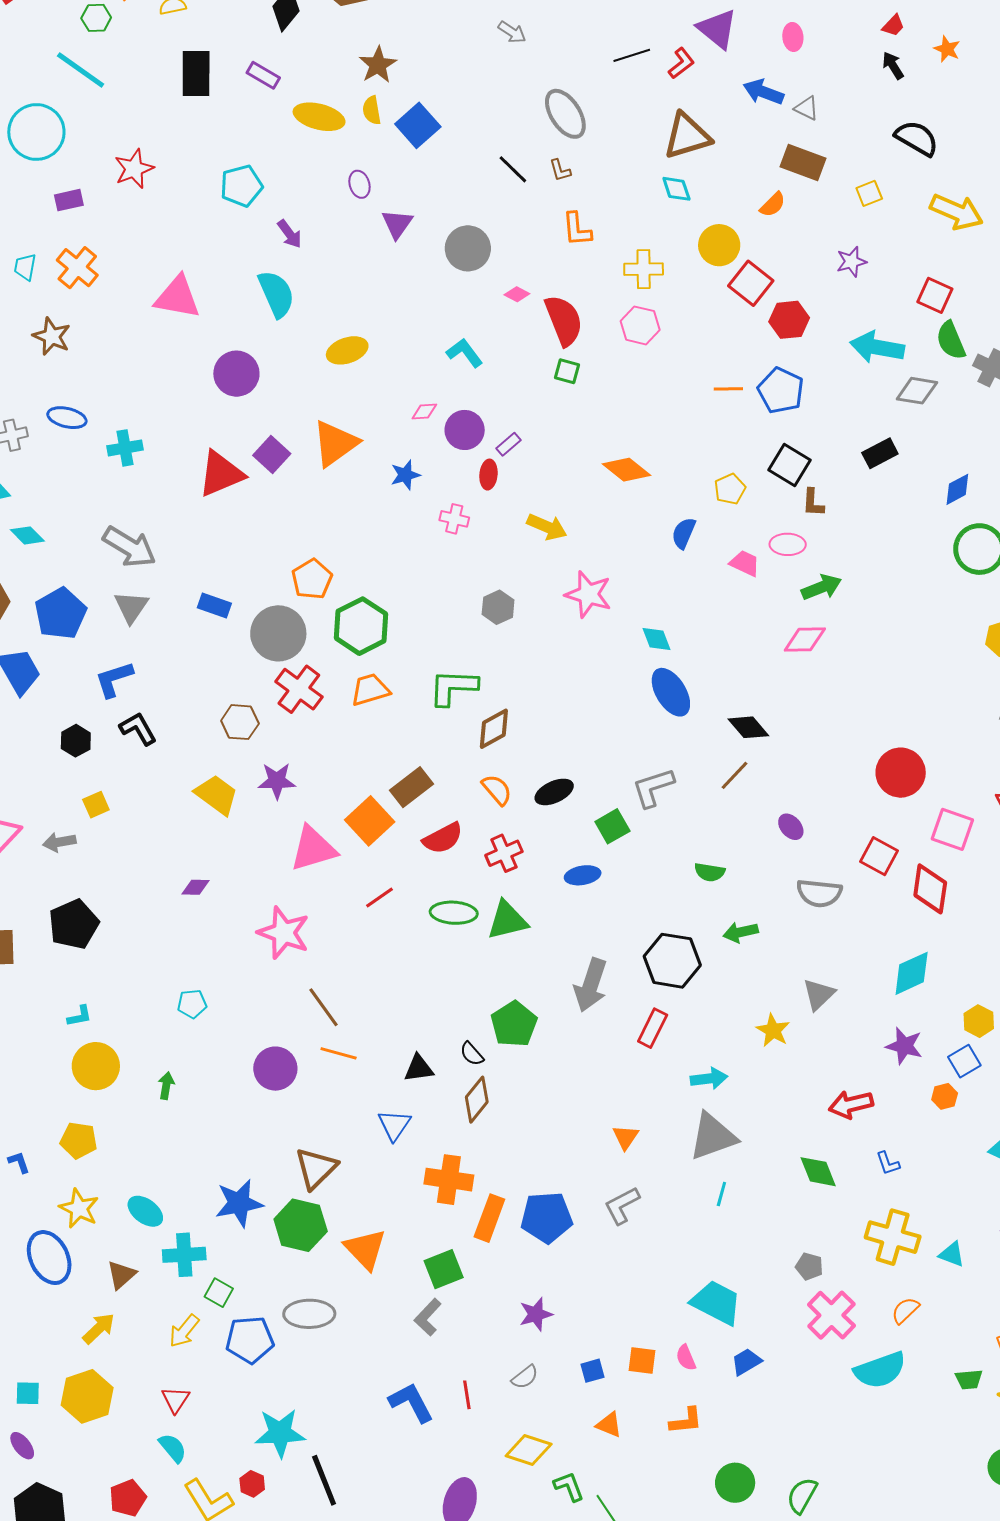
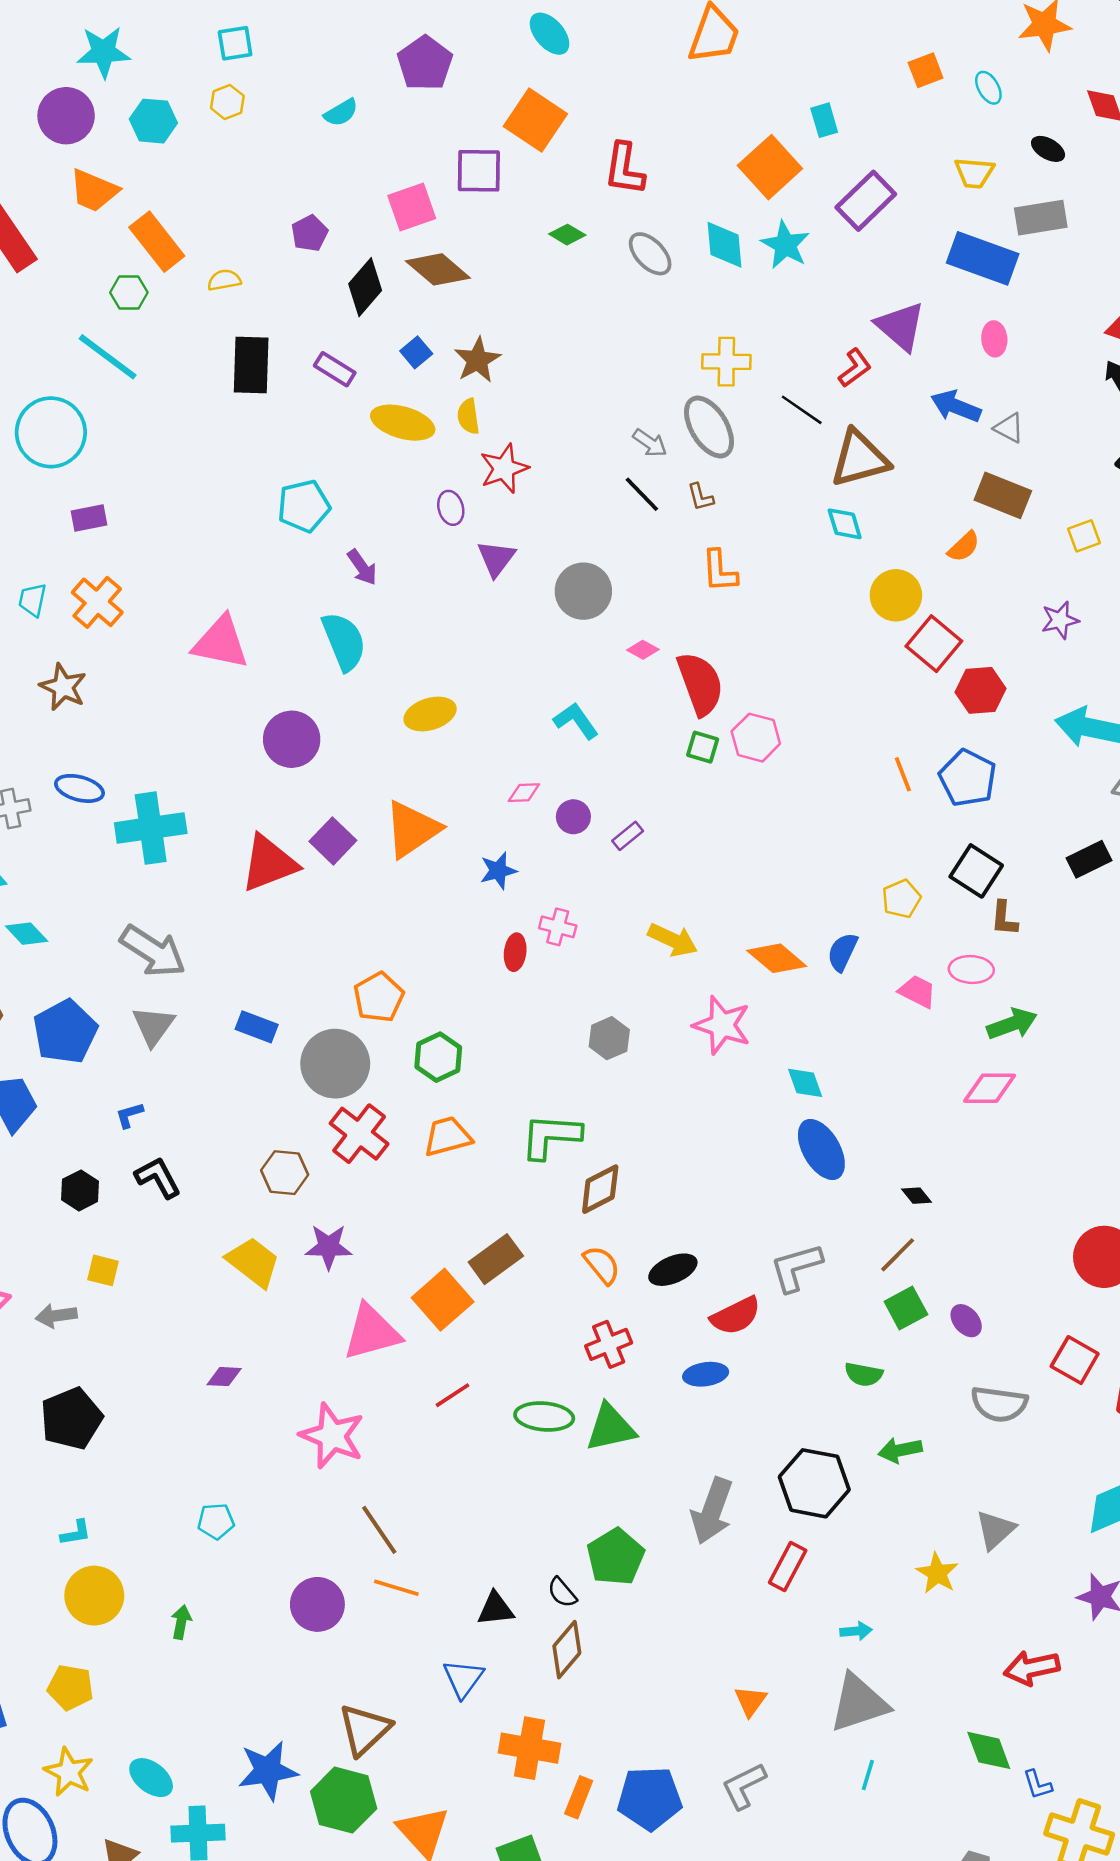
gray arrow: (512, 32) -> (650, 443), moved
black line: (632, 55) -> (802, 410), moved, turned 51
blue square: (418, 125) -> (416, 352), moved, size x0.6
red star: (134, 169) -> (504, 468), moved
yellow cross: (644, 269) -> (726, 362), moved
pink hexagon: (640, 325) -> (756, 738), moved
orange line: (728, 389) -> (903, 774), turned 68
purple circle: (465, 430) -> (573, 817), size x0.7
cyan cross: (125, 448) -> (151, 828), size x1.6
orange diamond: (626, 470) -> (777, 958), moved
red ellipse: (488, 475) -> (515, 952), moved
green hexagon: (361, 626) -> (438, 1057), size x0.7
blue L-shape: (114, 679) -> (129, 1115), size x0.6
black diamond: (748, 727) -> (916, 1196), size x0.6
yellow square: (96, 805) -> (103, 1270), turned 36
green square: (612, 826) -> (906, 1308), moved
red semicircle: (443, 838) -> (736, 1316), moved
cyan arrow: (709, 1079) -> (856, 1631), size x0.7
blue L-shape: (888, 1163) -> (1037, 1785), moved
orange rectangle: (489, 1218) -> (579, 1797), size x0.7

